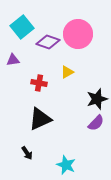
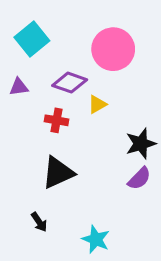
purple diamond: (48, 42) -> (70, 83), moved

